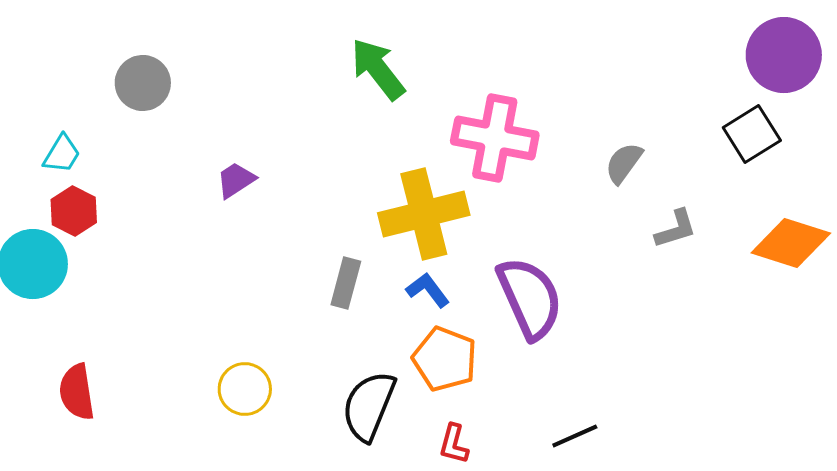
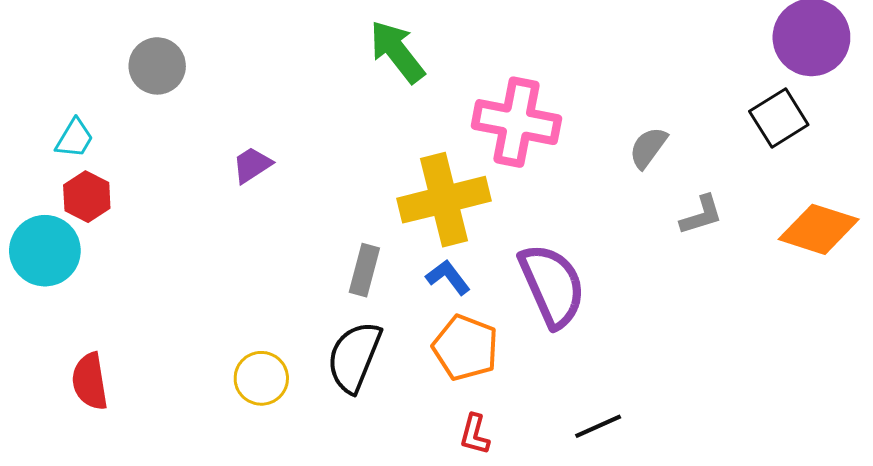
black semicircle: (369, 406) -> (354, 357), moved

